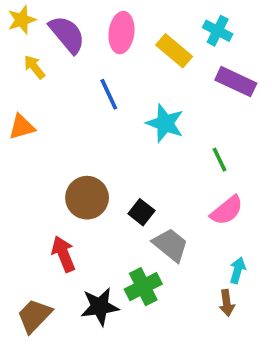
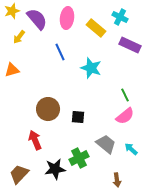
yellow arrow: (34, 67) -> (19, 37), turned -104
green line: (219, 160) -> (125, 95), moved
black square: (141, 212) -> (78, 117), turned -32
gray trapezoid: (170, 245) -> (106, 144), moved
cyan arrow: (238, 270) -> (131, 149), turned -64
brown arrow: (227, 303) -> (117, 180), moved

